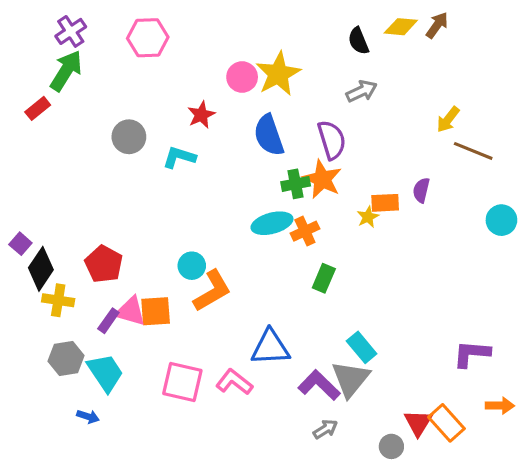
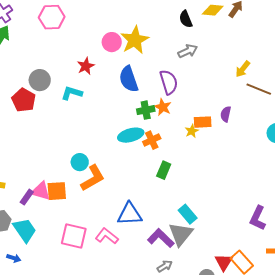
orange star: (322, 179) -> (163, 107), size x0.7
red pentagon: (104, 264) -> (24, 100), moved
purple L-shape: (472, 354) -> (258, 218), turned -70

